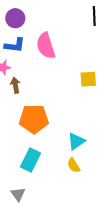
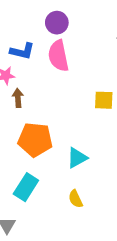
purple circle: (15, 18) -> (57, 23), moved
cyan triangle: (76, 141) -> (77, 158), moved

